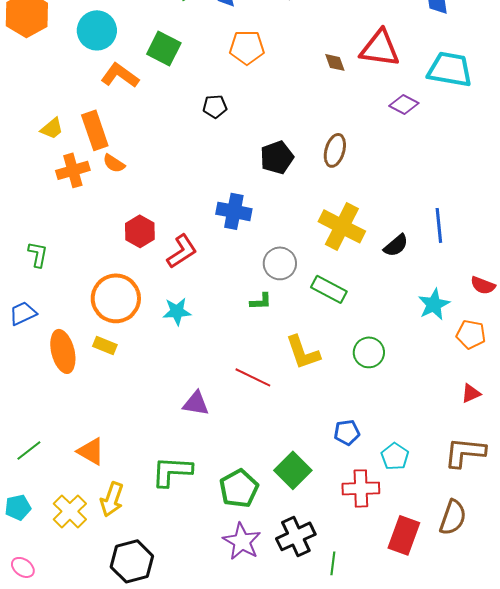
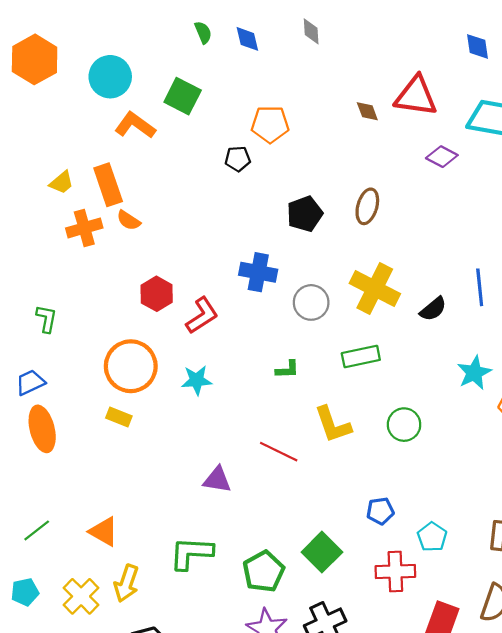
orange pentagon: (247, 47) -> (270, 124), moved
gray circle: (280, 263) -> (311, 302), moved
green rectangle: (329, 289) -> (361, 357), turned -40
orange ellipse: (63, 351) -> (42, 429), moved

